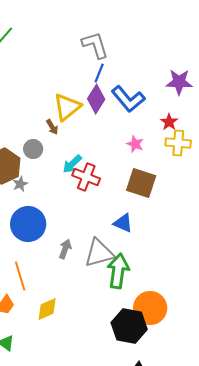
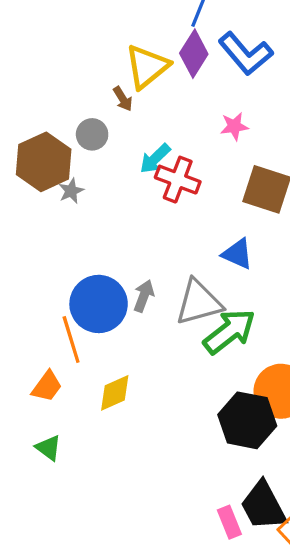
pink star: (135, 144) -> (234, 126), moved, turned -30
blue circle: (28, 224) -> (99, 304), moved
green arrow: (118, 271) -> (229, 331), turned 44

